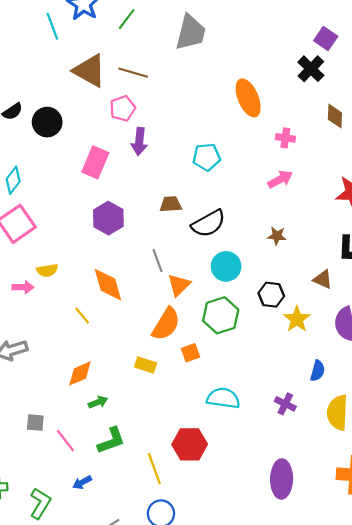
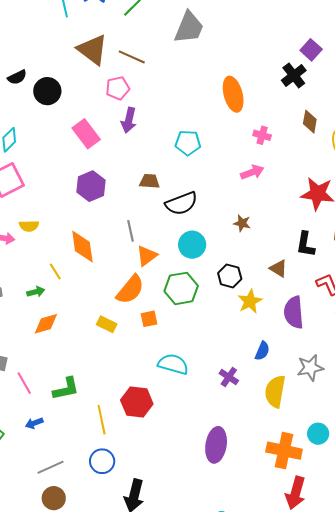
pink rectangle: (95, 162) -> (86, 134), turned -68
green arrow: (98, 402) -> (36, 292), moved

